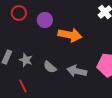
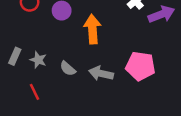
orange arrow: (70, 35) -> (92, 29), turned -105

